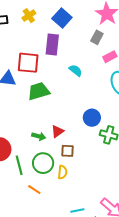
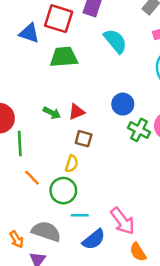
cyan semicircle: (76, 70) -> (115, 41), size x1.5
green circle: (43, 163) -> (63, 191), moved

